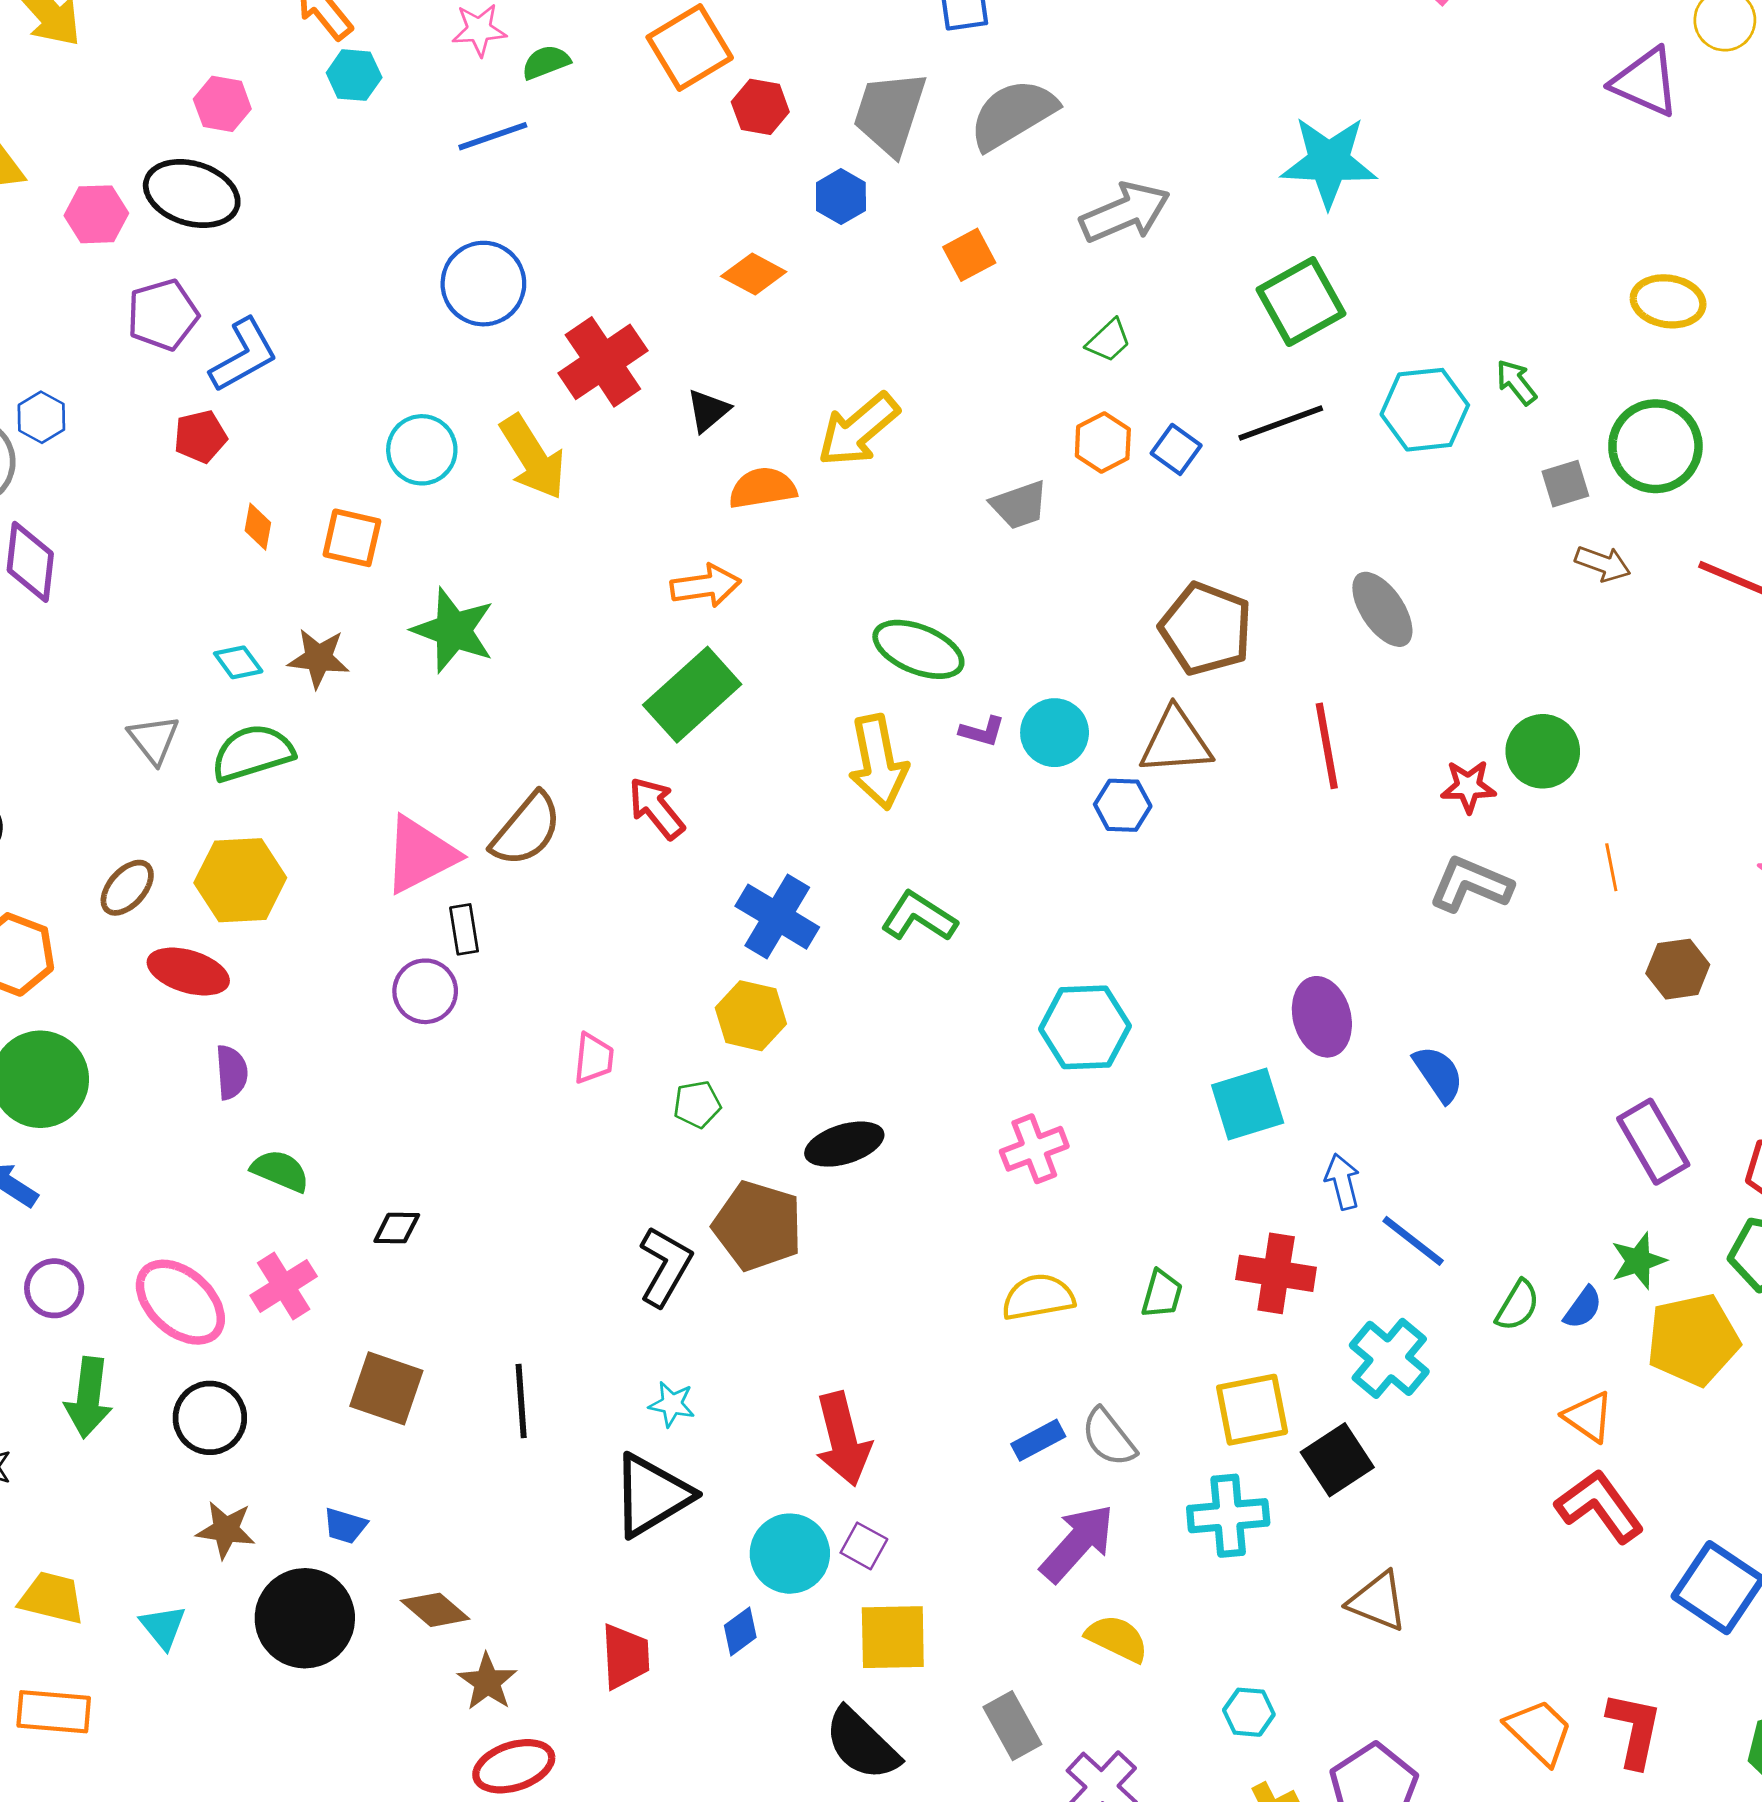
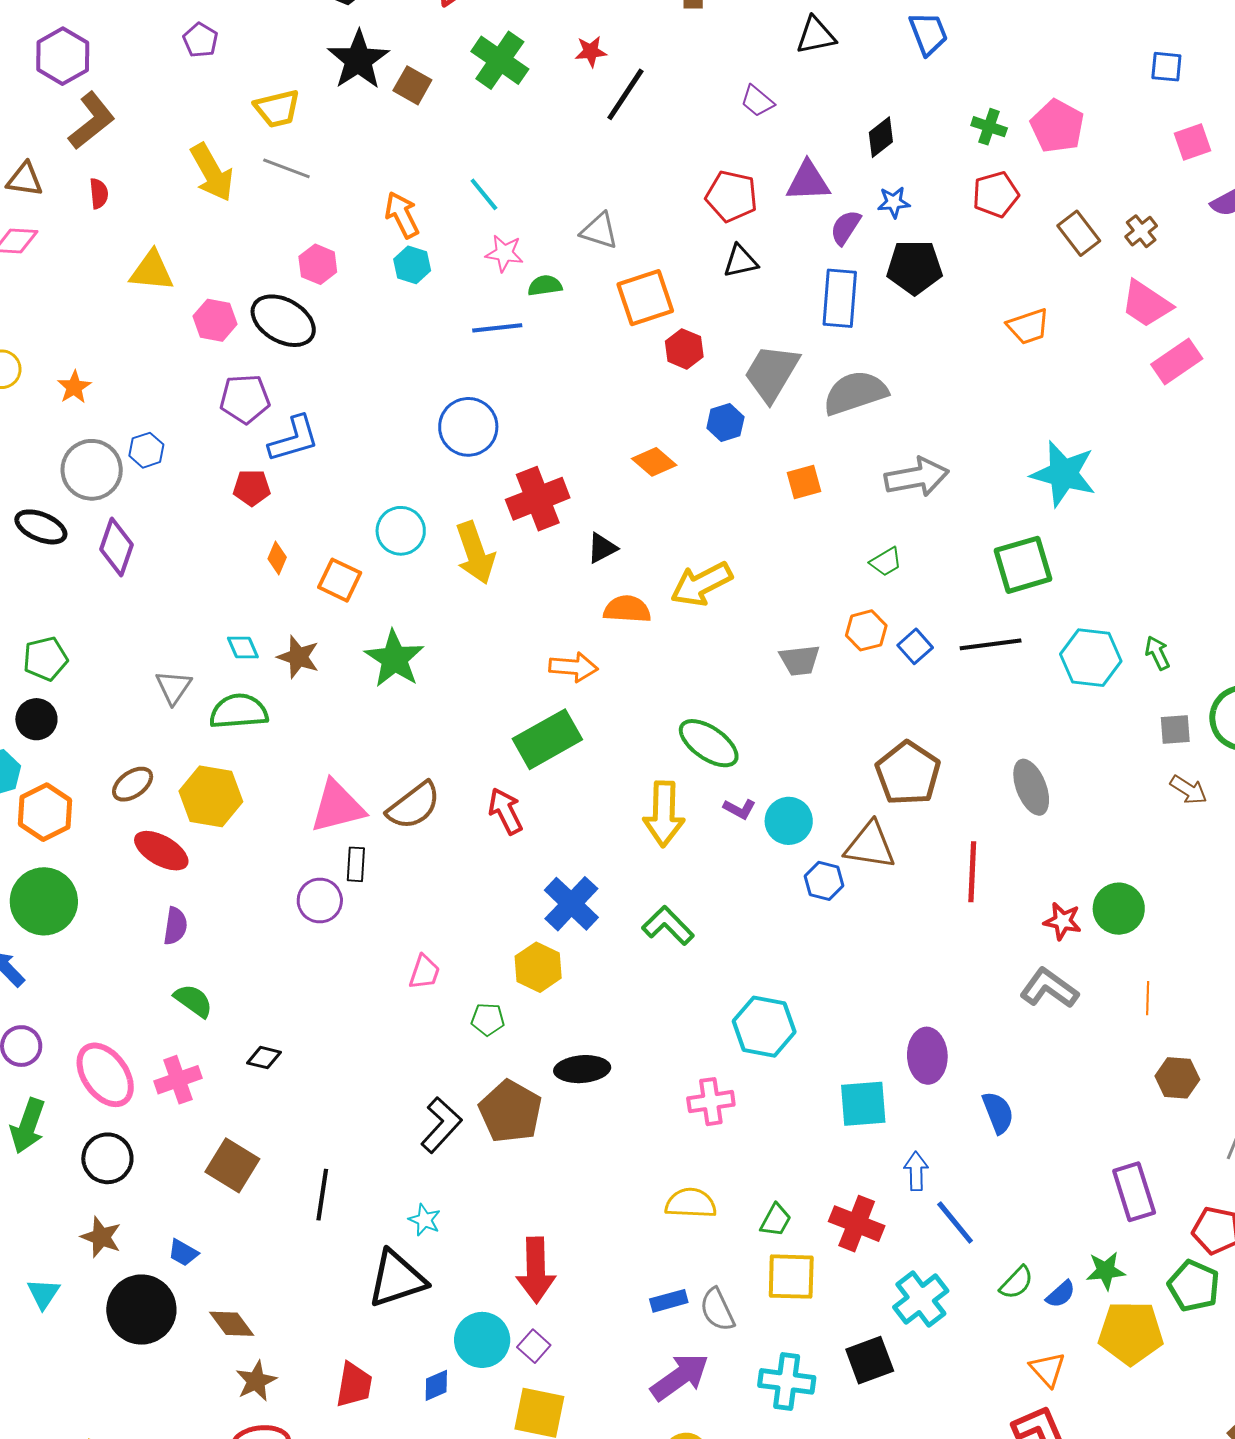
yellow square: (1252, 1410) -> (791, 1277), moved

